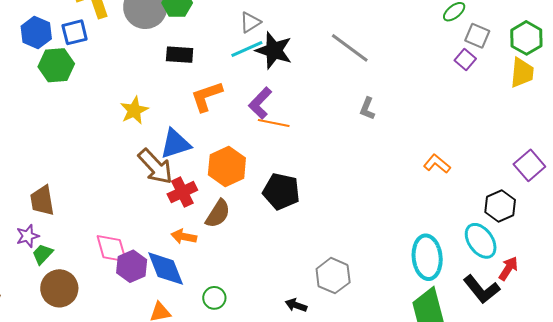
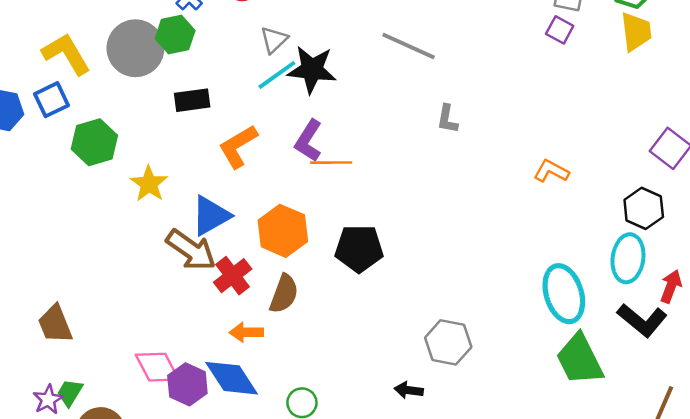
green hexagon: (56, 65) -> (94, 142), moved
purple star: (28, 236) -> (48, 400), moved
cyan ellipse: (481, 241) -> (628, 258), turned 54

